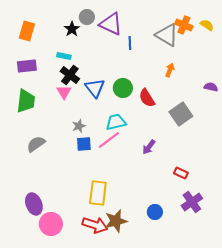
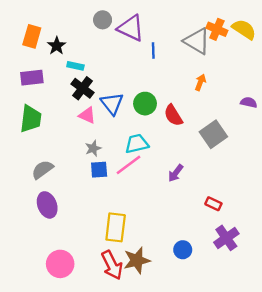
yellow semicircle: (207, 25) -> (244, 29), size x1.5
black star: (72, 29) -> (57, 46), moved
pink triangle: (64, 92) -> (87, 115), moved, turned -35
purple ellipse: (34, 204) -> (47, 205), moved
red arrow: (95, 225) -> (112, 265), turned 45

